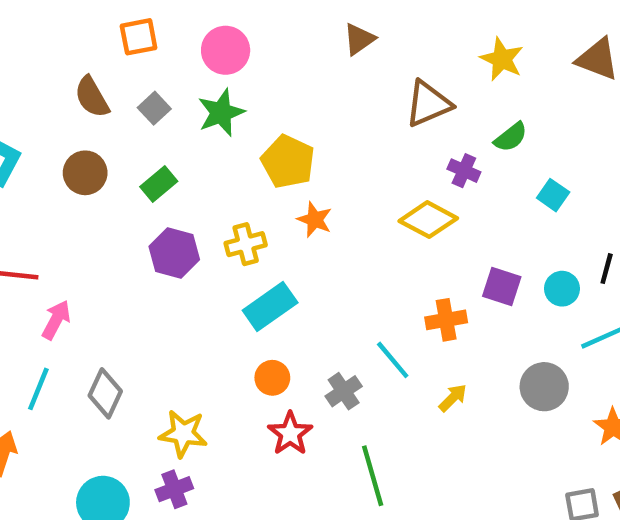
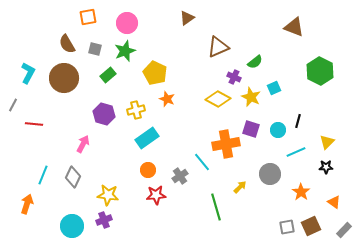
yellow star: (502, 59) -> (251, 97), moved
gray square: (154, 108) -> (95, 49), turned -32
brown circle: (85, 173) -> (64, 78), size x1.5
green rectangle: (159, 184) -> (108, 75), moved
cyan square: (553, 195) -> (274, 88), turned 32
pink arrow: (56, 320) -> (83, 144), moved
orange cross: (446, 320) -> (226, 144), size x1.5
yellow arrow: (453, 398) -> (240, 187), moved
red star: (290, 433) -> (156, 195), turned 30
green line: (373, 476) -> (216, 207), moved

